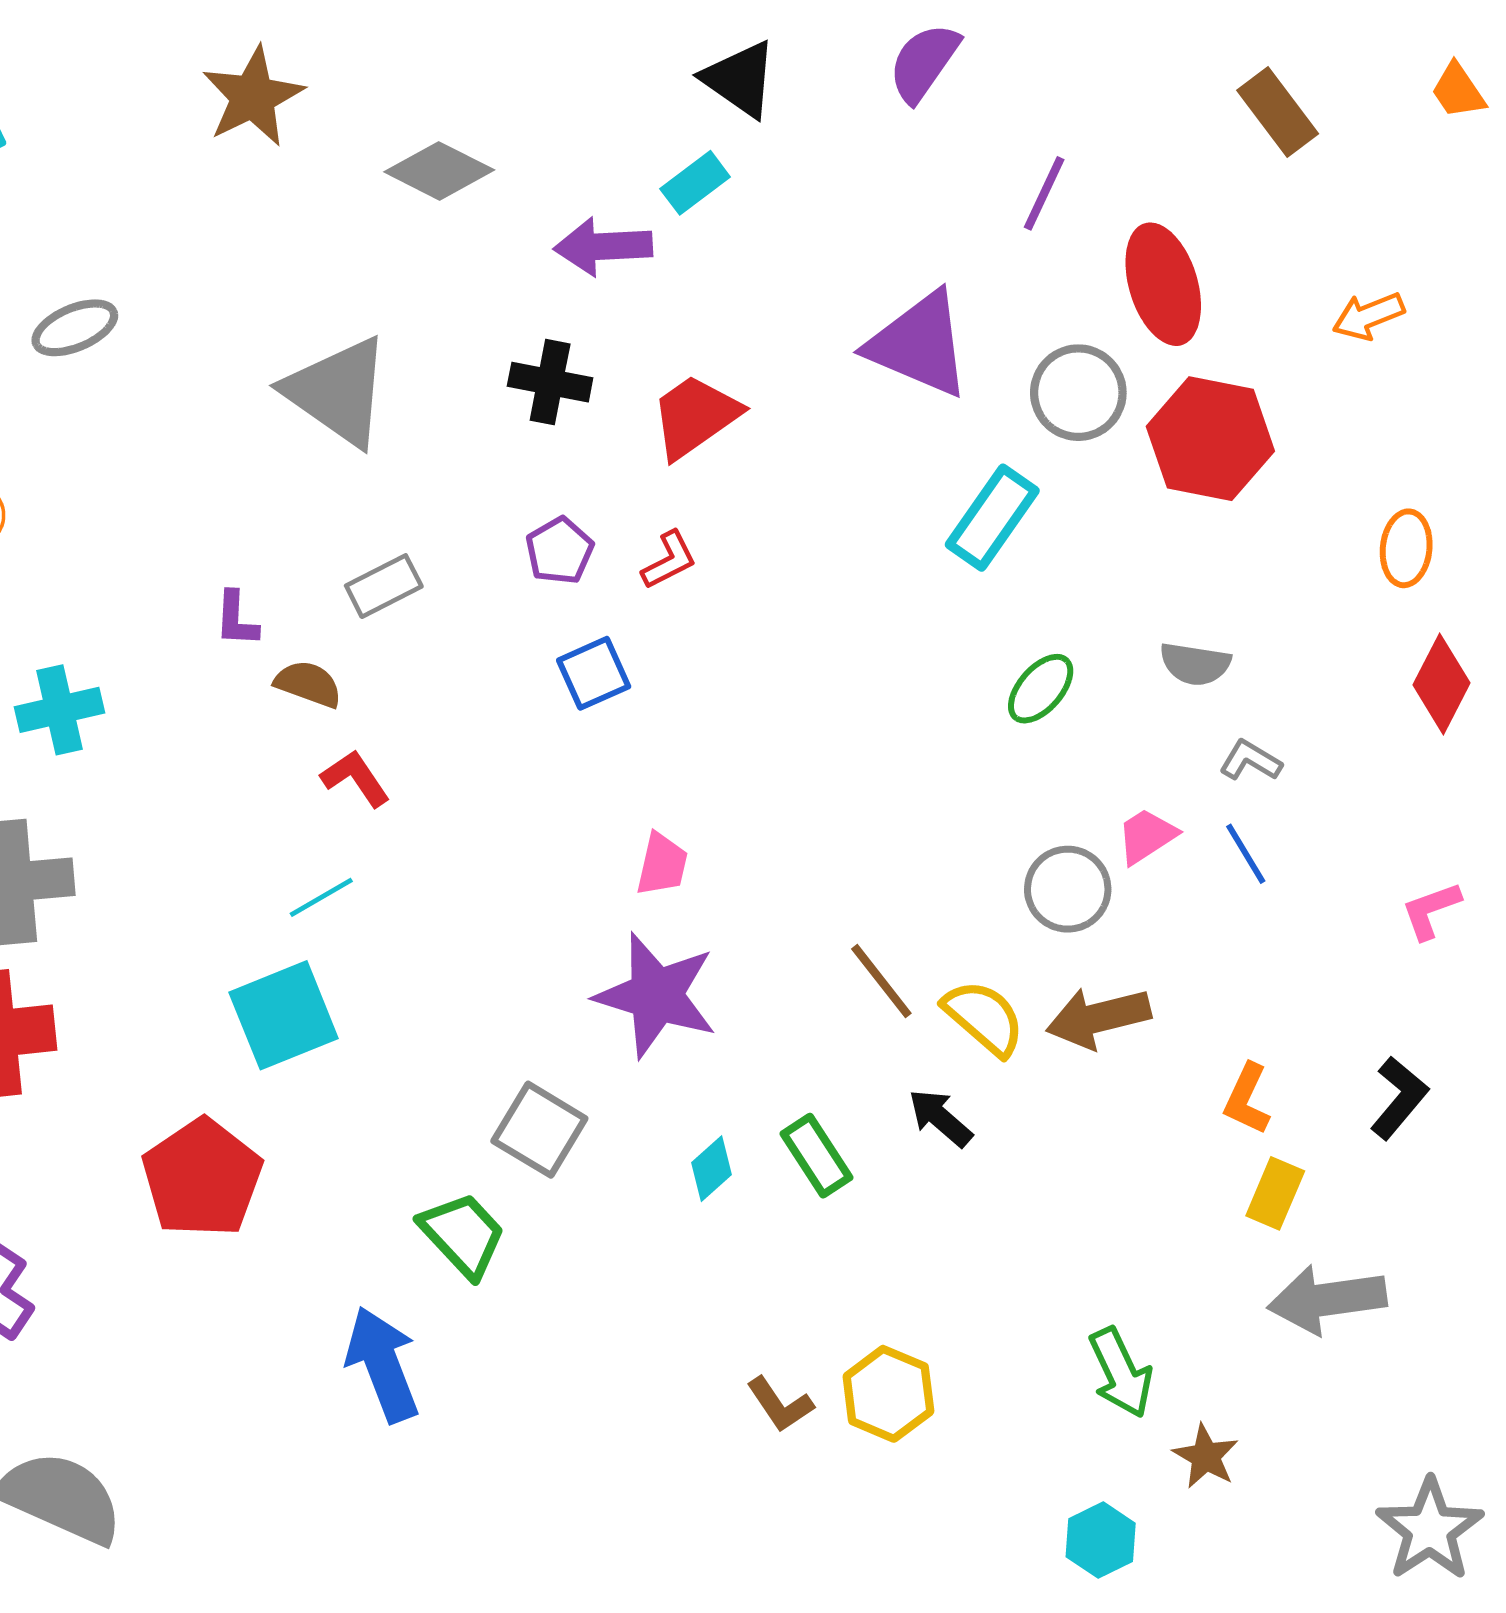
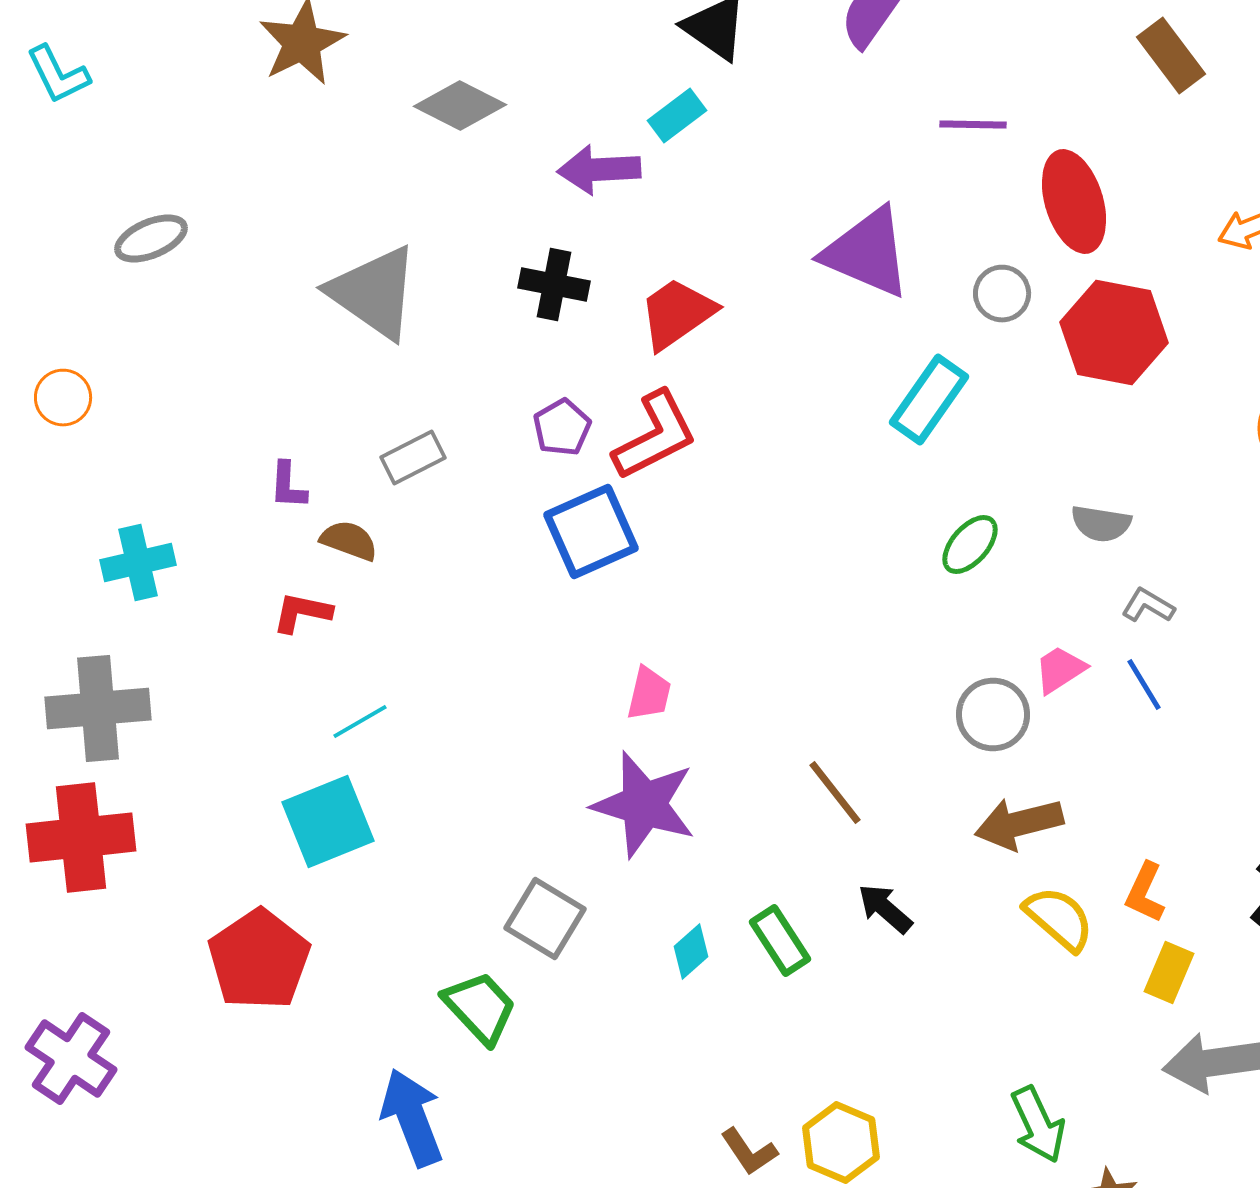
purple line: (1044, 193) -> (973, 124), turned 66
gray circle: (1078, 393) -> (1002, 294), size x0.7
red L-shape: (669, 560) -> (655, 436), size x1.8
blue square: (594, 673) -> (591, 532), size x1.5
red L-shape: (355, 778) -> (302, 612), moved, turned -44
yellow semicircle: (984, 1018) -> (1059, 918), moved

